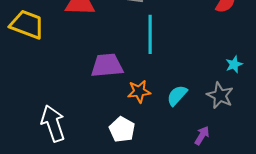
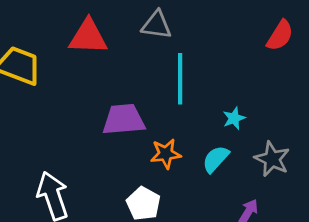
cyan star: (234, 64) -> (234, 118), moved

